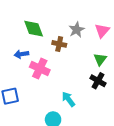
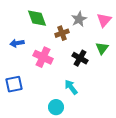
brown cross: (59, 44) -> (62, 33), turned -32
blue arrow: (21, 54) -> (17, 43), moved
black cross: (98, 81) -> (80, 58), moved

